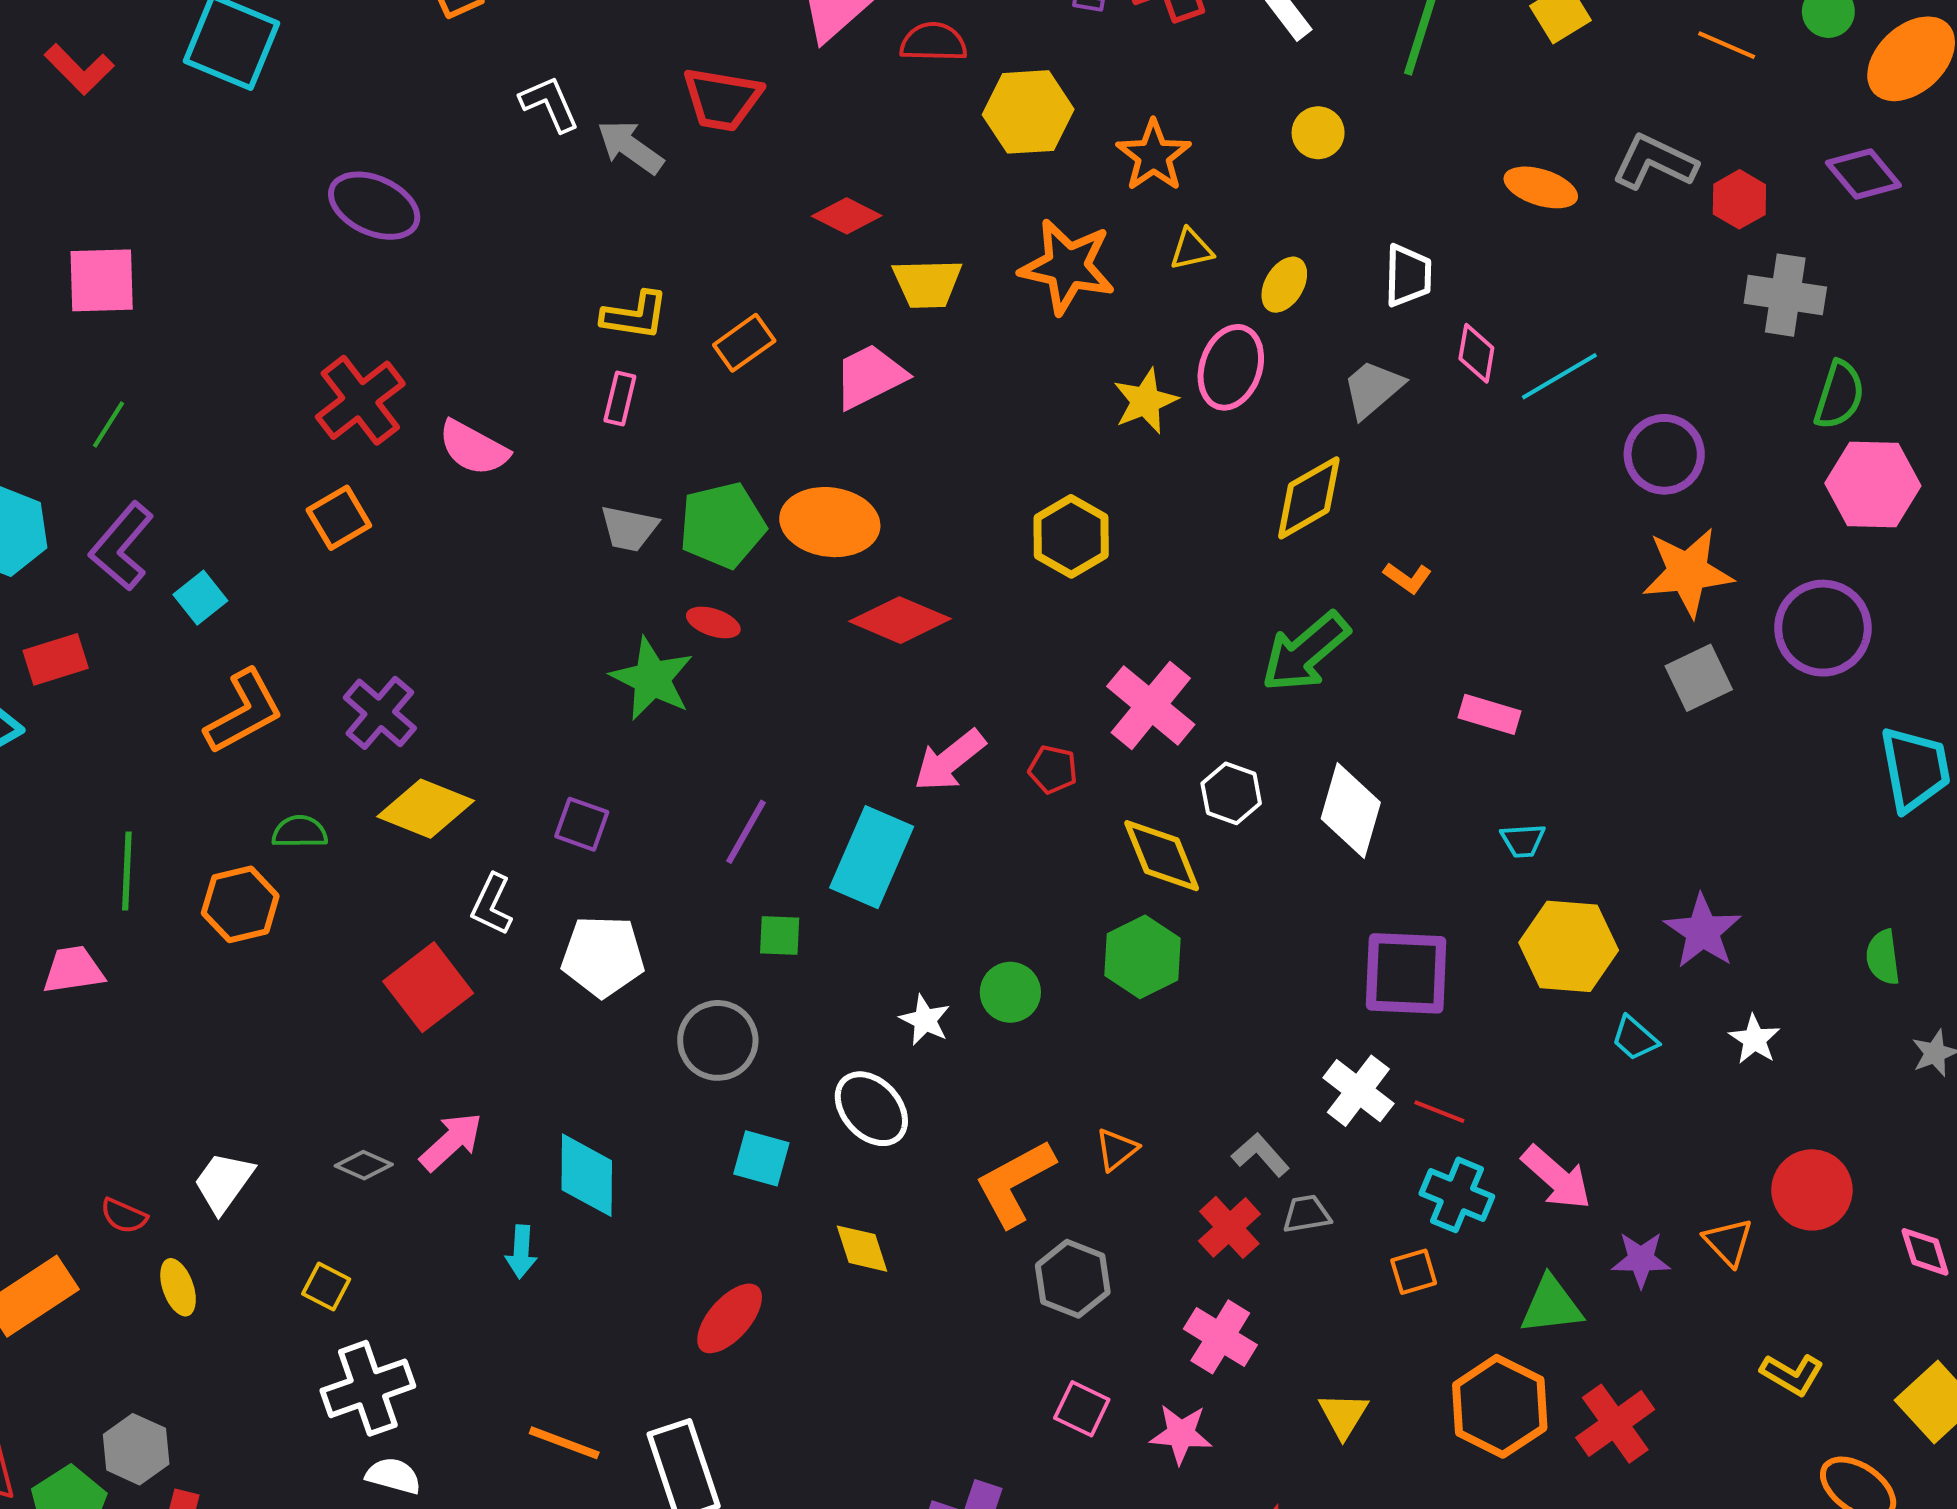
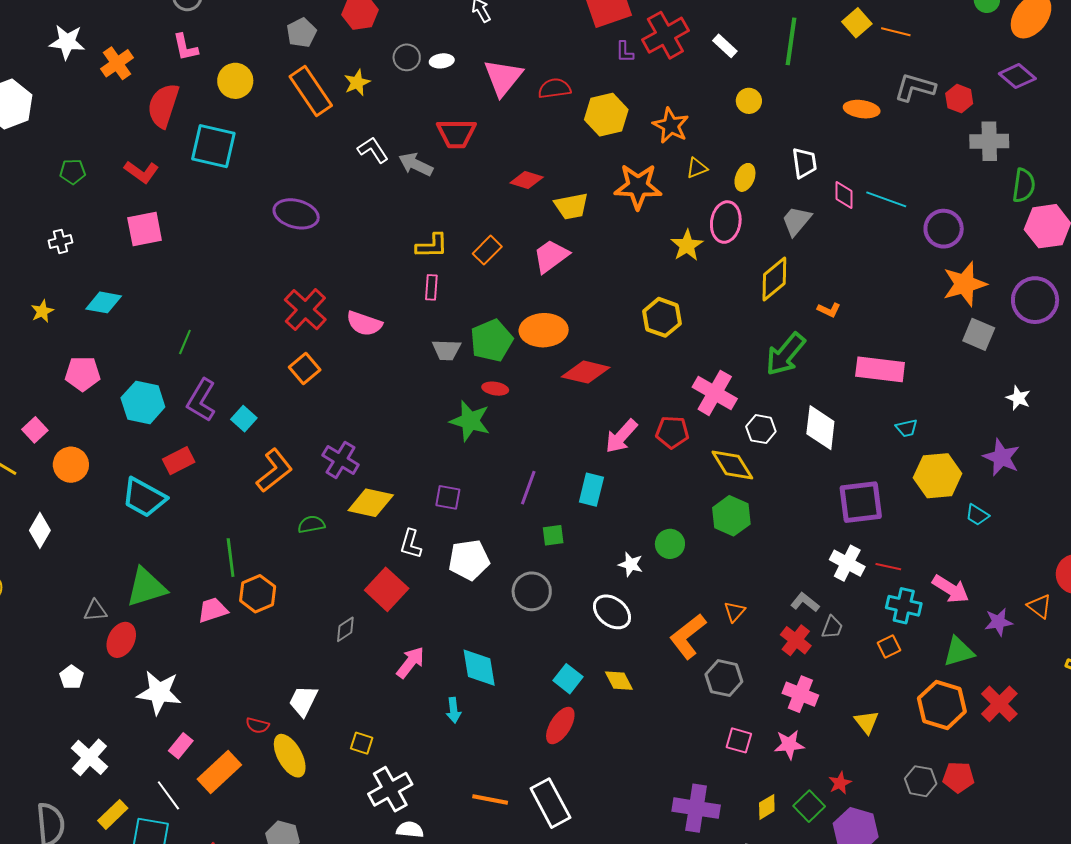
orange line: (1727, 45) -> (896, 32), moved
pink square: (102, 280) -> (145, 229), moved
cyan line: (1559, 376) -> (886, 199), turned 60
gray square: (1699, 678) -> (979, 334), turned -32
pink rectangle: (1490, 714) -> (880, 369), size x1.6
red pentagon: (1053, 769) -> (672, 432), size x1.4
cyan rectangle: (872, 857) -> (591, 490), size x0.7
orange hexagon: (240, 904) -> (258, 594), moved
white star: (1754, 1039) -> (1018, 398), moved
cyan square: (761, 1158) -> (568, 679), moved, turned 32
gray diamond: (364, 1165) -> (345, 629), moved, turned -48
gray trapezoid: (1307, 1214) -> (832, 627), turned 130
yellow ellipse: (178, 1287) -> (290, 756), size x1.6

